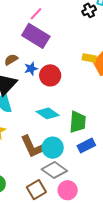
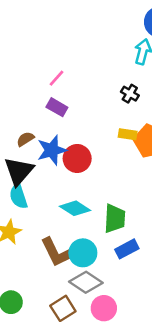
black cross: (89, 10) -> (130, 94), moved, turned -32
purple rectangle: (36, 36) -> (57, 107), size x0.6
blue star: (31, 69) -> (52, 150), size x1.6

